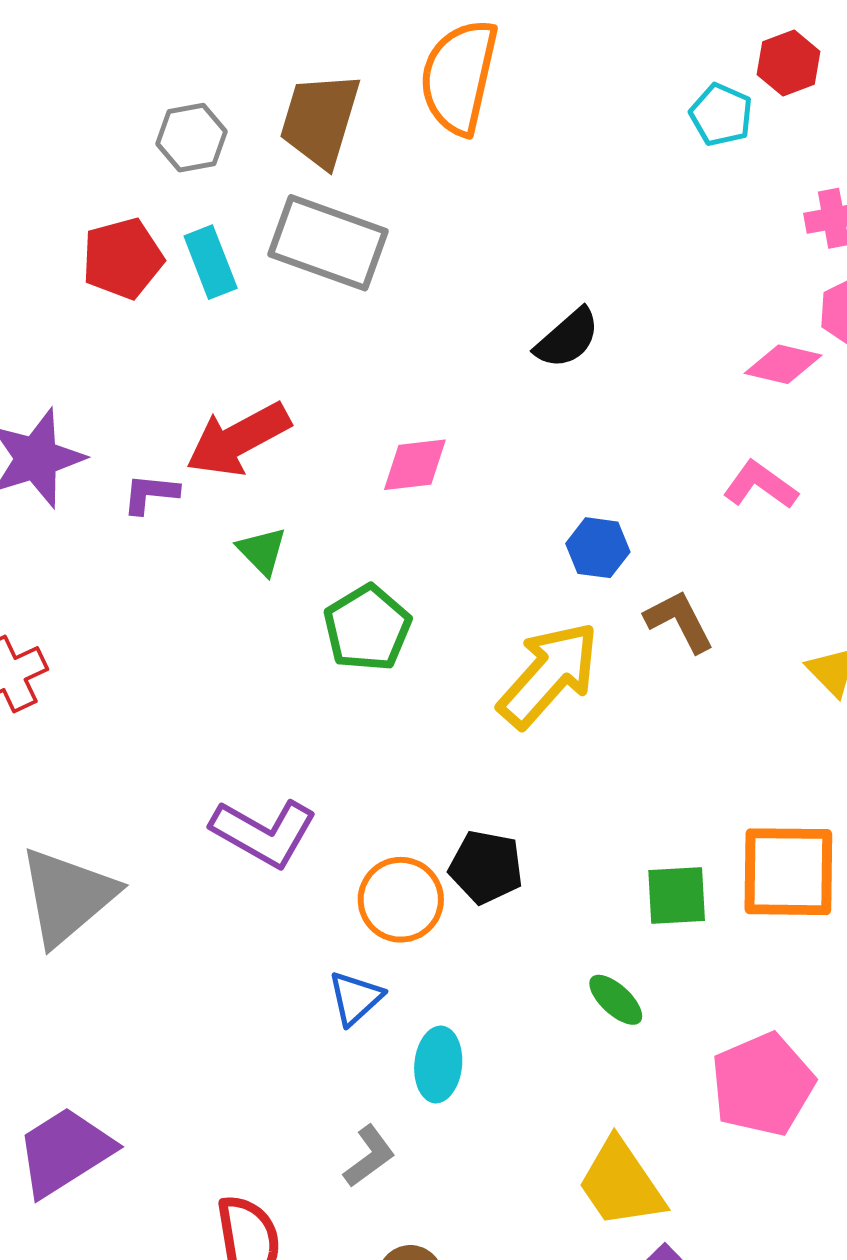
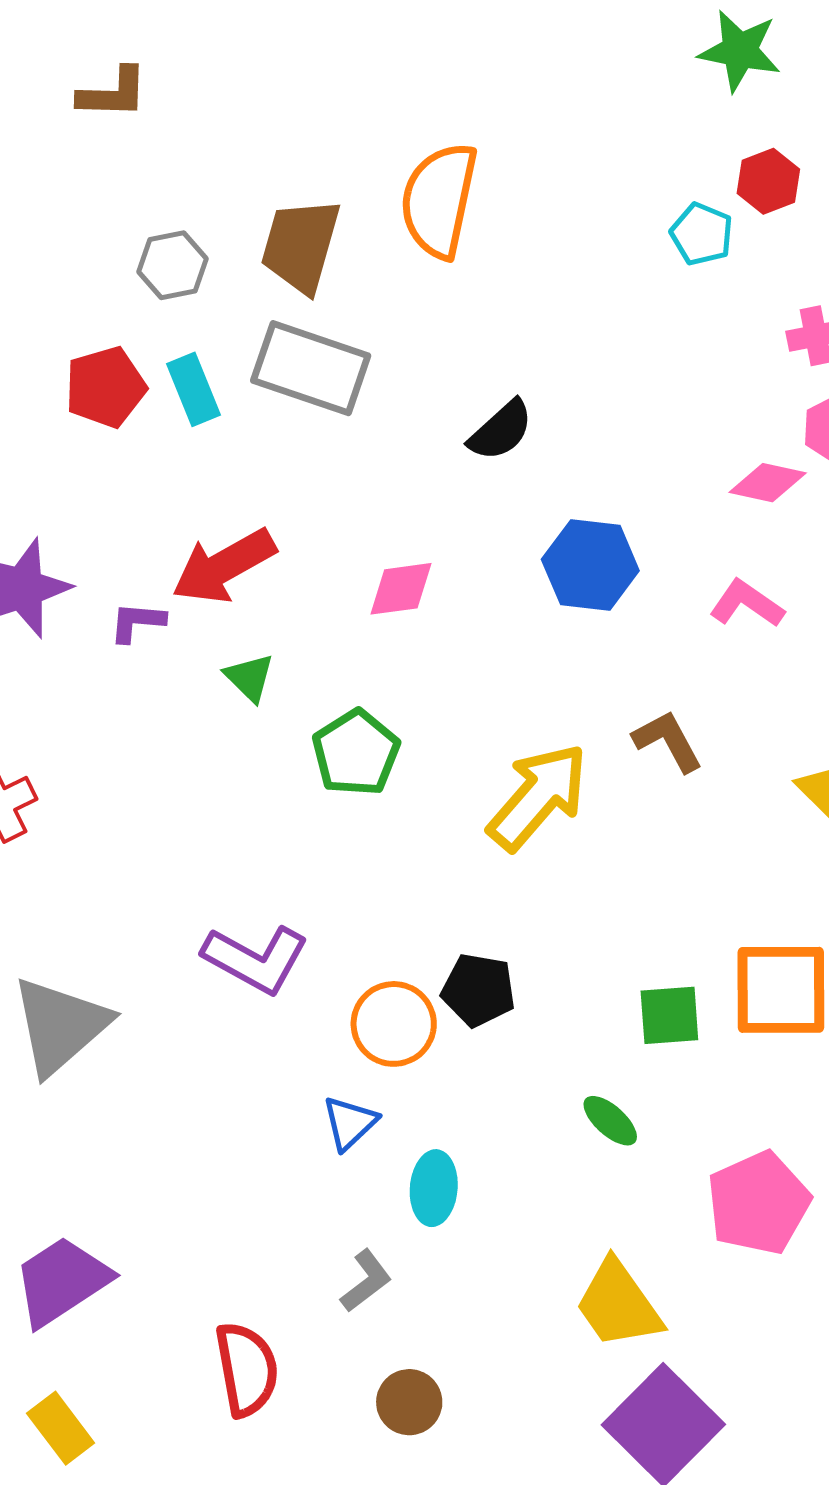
black semicircle: (567, 338) -> (501, 430), moved
blue hexagon: (598, 548) -> (590, 565), moved, size x1.5

